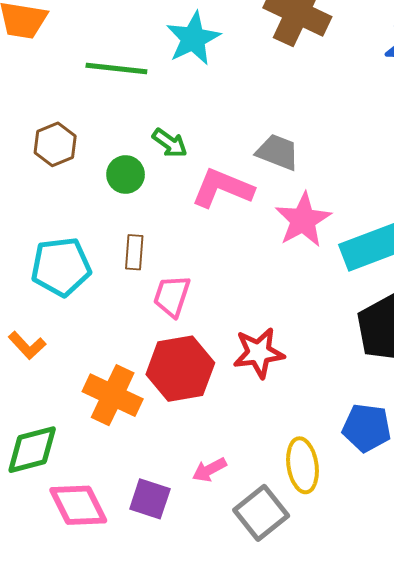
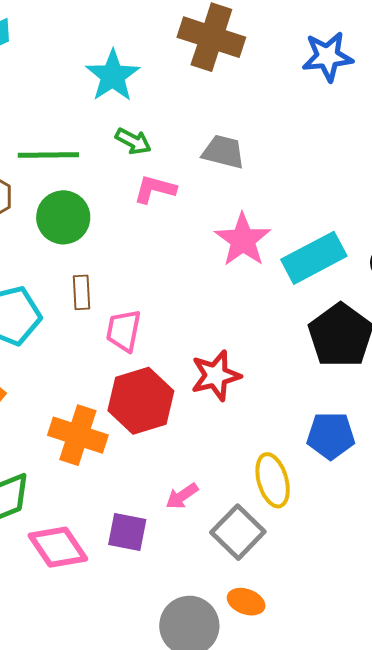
green line: (116, 68) -> (48, 155), moved
green arrow: (170, 143) -> (133, 141), moved
gray trapezoid: (278, 152) -> (223, 152), moved
green circle: (126, 175) -> (63, 217), size x1.4
pink L-shape: (223, 188) -> (155, 189), moved, size x0.7

